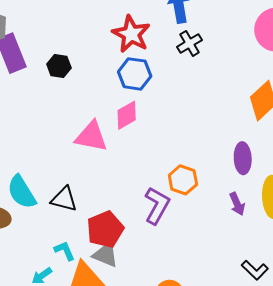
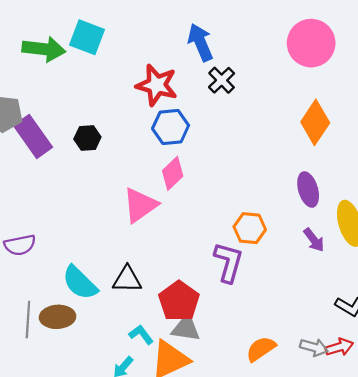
pink triangle: (91, 136) -> (140, 205), turned -33

